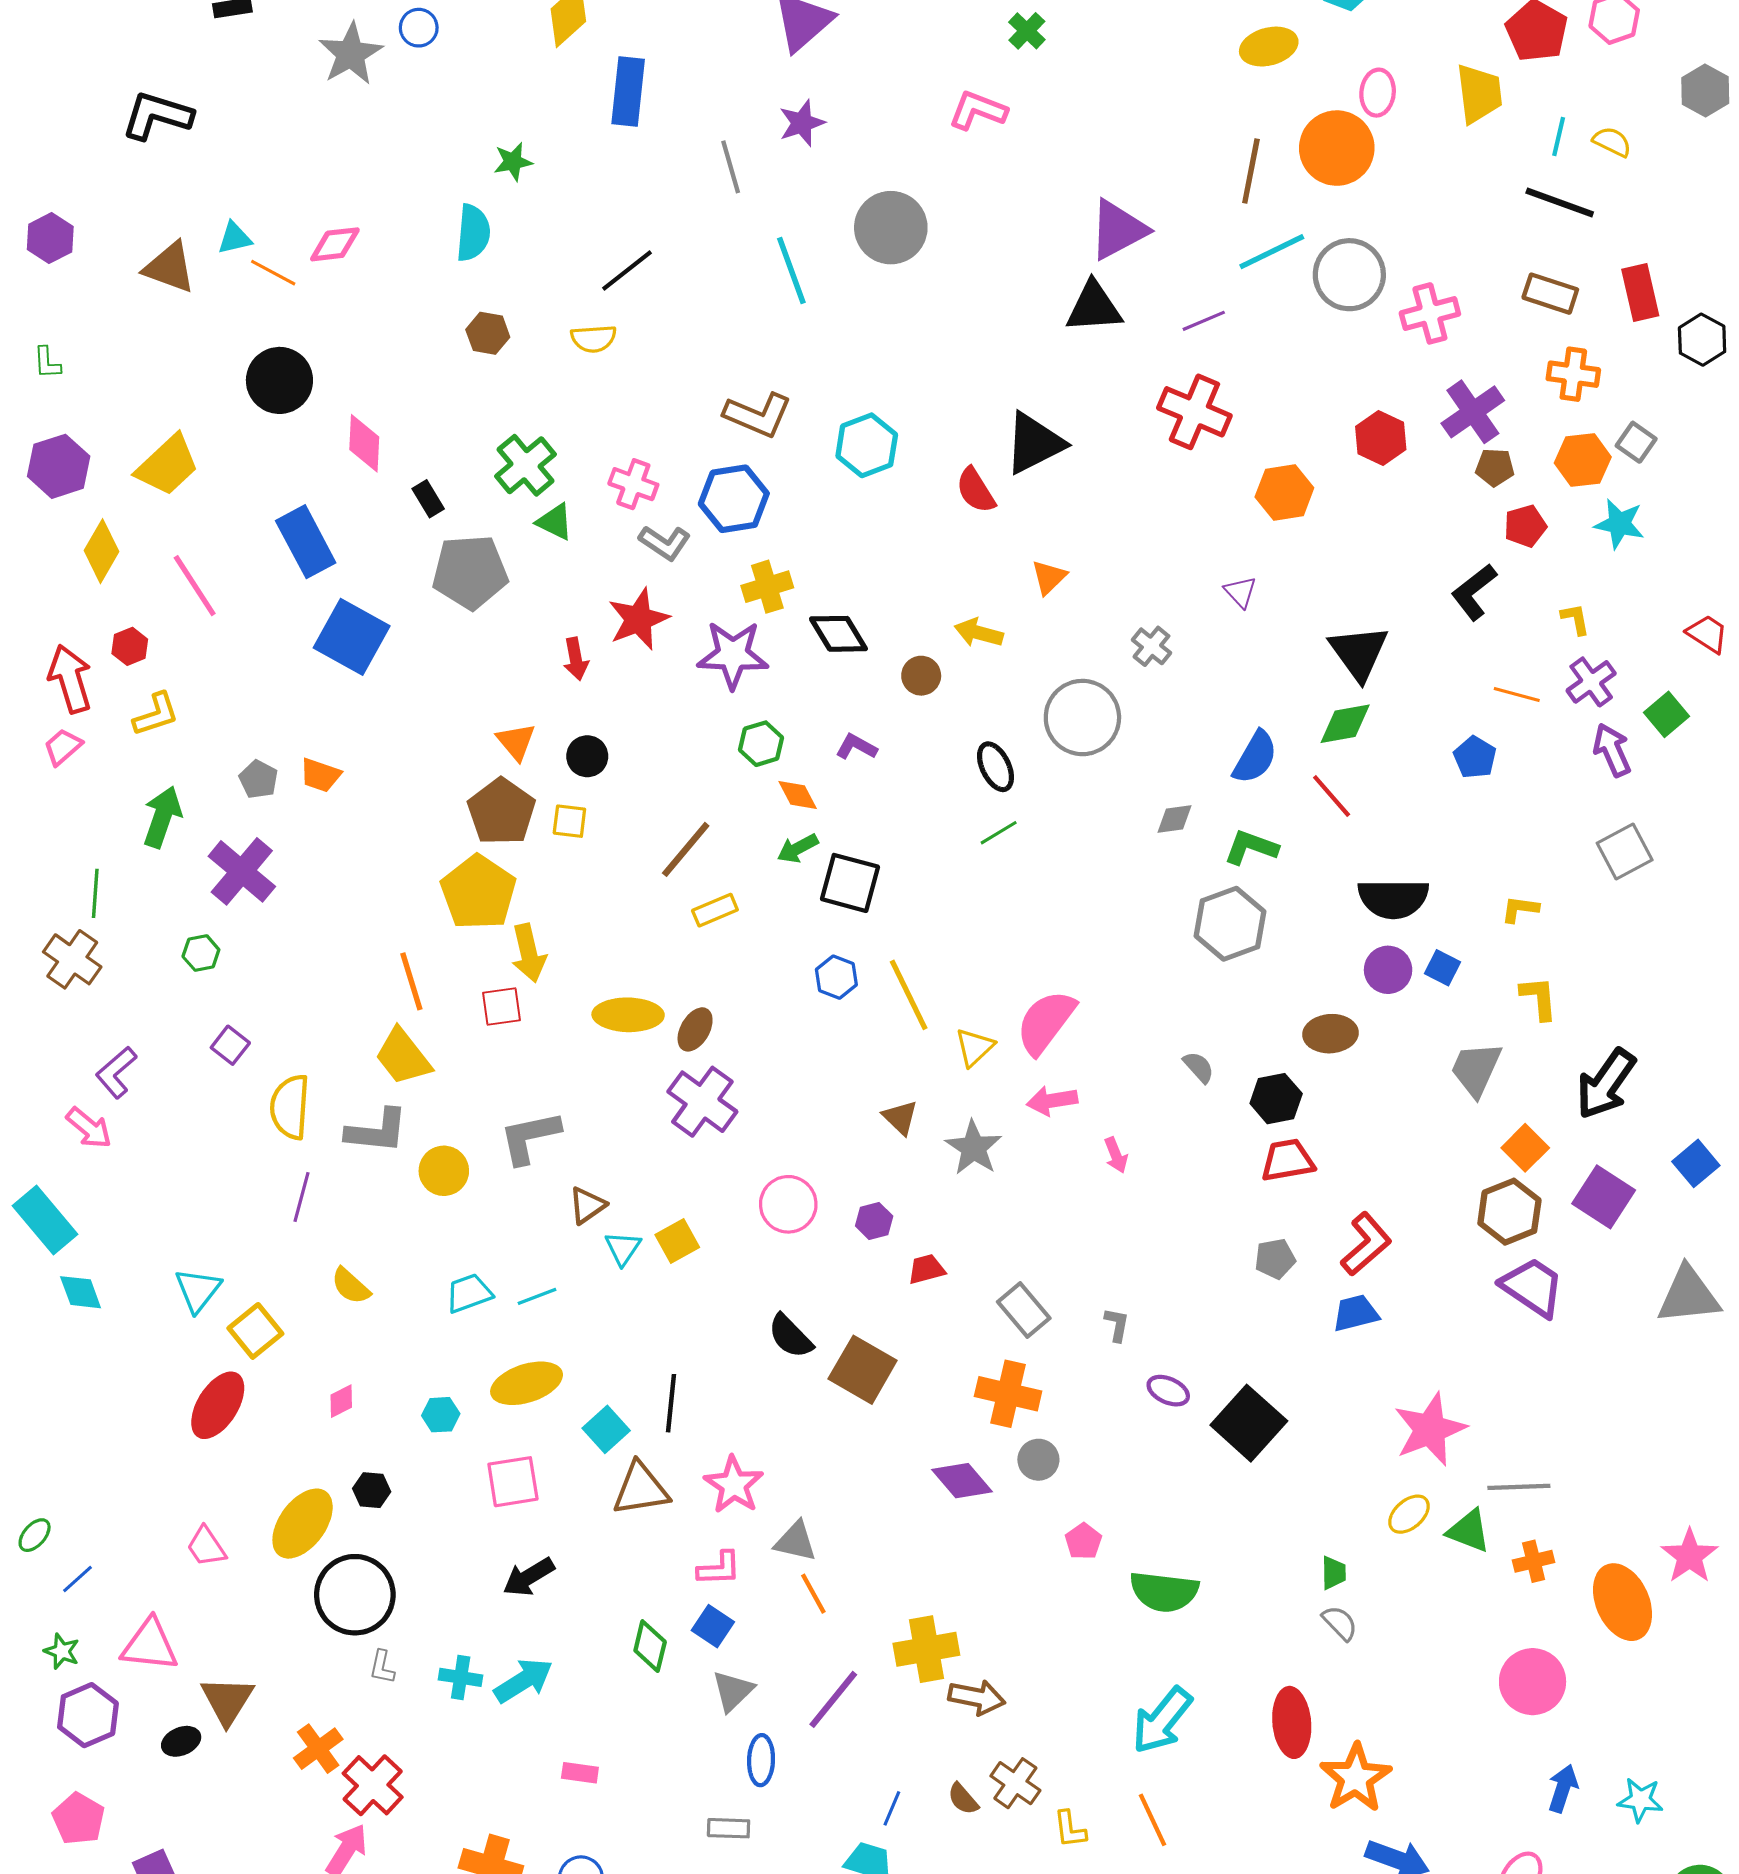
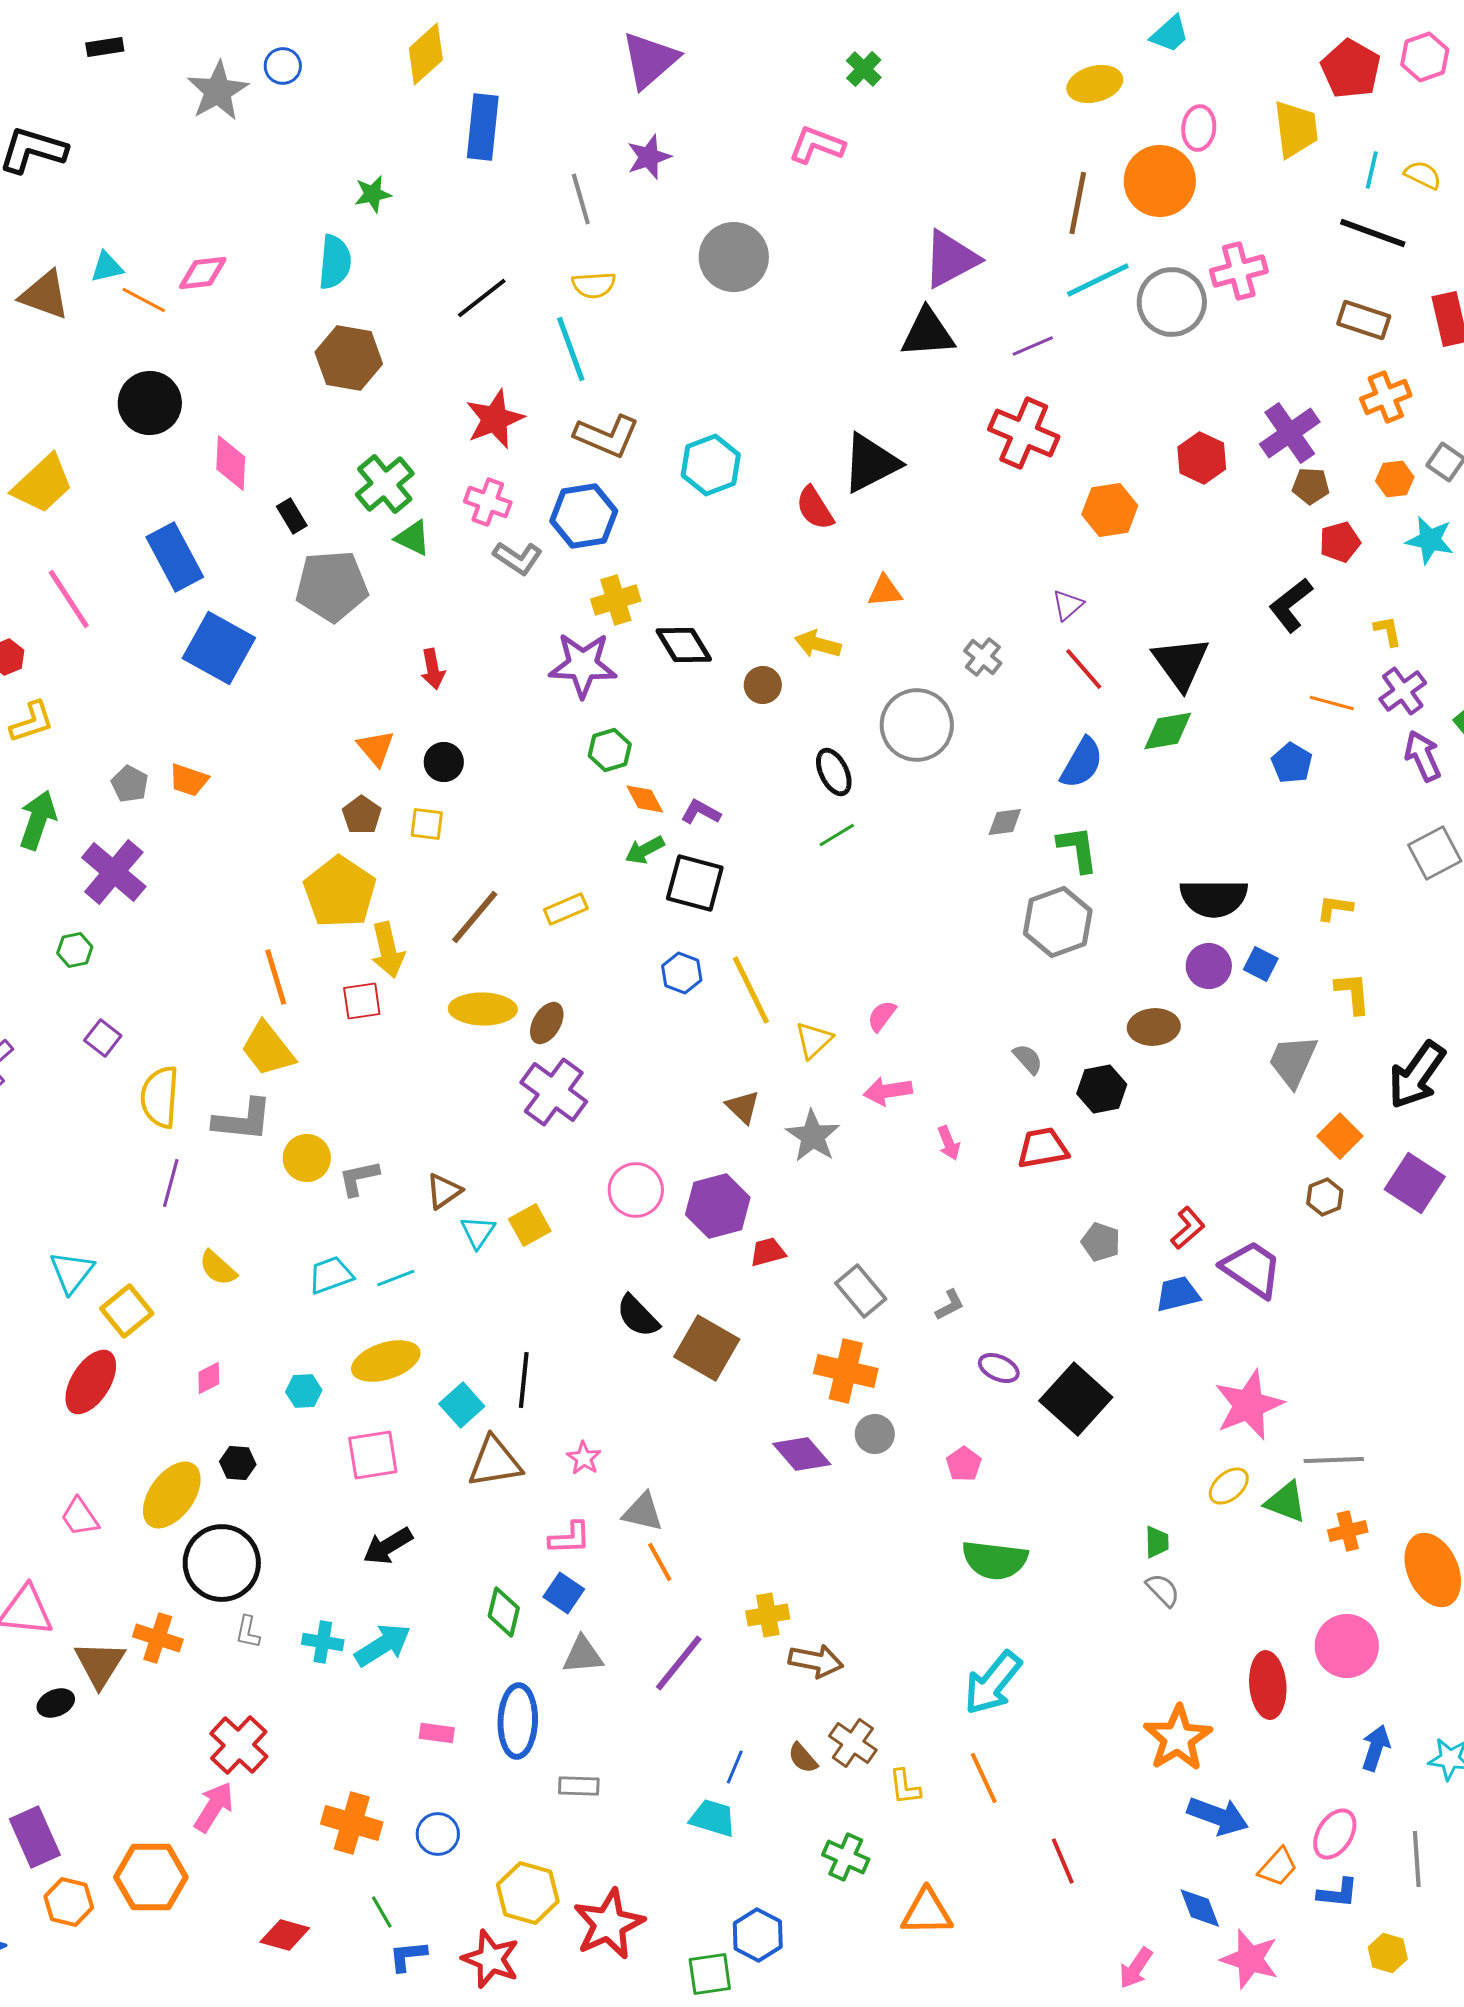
cyan line: (791, 271) -> (571, 349), moved
pink cross: (1430, 313) -> (1239, 271), moved
brown hexagon: (488, 333) -> (349, 358), size x1.6
yellow semicircle: (594, 339) -> (594, 285), moved
orange cross: (1573, 374) -> (1386, 397), turned -30
orange hexagon: (1583, 460) -> (1395, 479), size x0.7
orange triangle: (1049, 577) -> (885, 591), turned 39
purple triangle: (1240, 592) -> (1068, 605), turned 32
red star: (639, 619) -> (495, 419), moved
purple L-shape: (856, 747) -> (701, 812), moved
red line: (1332, 796) -> (1084, 669), moved
brown pentagon: (501, 812) -> (362, 815), size x0.6
green L-shape: (1251, 847) -> (1078, 849), turned 62
brown line: (686, 849) -> (475, 917), moved
pink semicircle: (1046, 1022) -> (882, 1016), size x0.5
gray L-shape: (530, 1137) -> (359, 1178), moved, size x0.7
red trapezoid: (1288, 1160) -> (1043, 1148), moved
brown hexagon: (1509, 1212) -> (1325, 1197), size x0.6
purple hexagon: (874, 1221) -> (718, 1206), size x1.8
red L-shape: (1366, 1244) -> (1188, 1228), size x0.7
gray pentagon: (1275, 1259) -> (1101, 1242), turned 30
purple trapezoid: (1533, 1287) -> (1252, 1269), moved
gray L-shape: (1117, 1325) -> (950, 1305), turned 52
pink star: (734, 1485) -> (584, 1458), size x0.6
pink pentagon: (1083, 1541) -> (964, 1464), moved
yellow cross: (926, 1649) -> (768, 1615), size x0.7
gray triangle: (733, 1691) -> (583, 1655), turned 39
red ellipse: (1292, 1722) -> (1268, 1685), moved
orange cross: (318, 1749) -> (158, 1638), moved, turned -36
blue ellipse: (761, 1760) -> (518, 1721), moved, size x1.5

